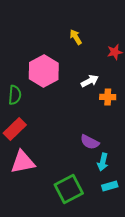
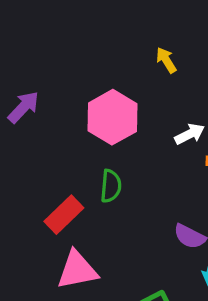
green semicircle: (15, 95) -> (111, 186), moved

